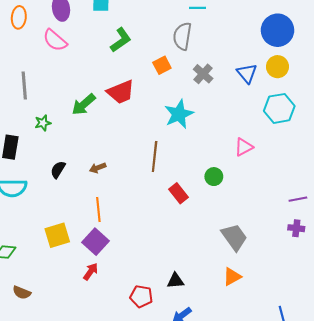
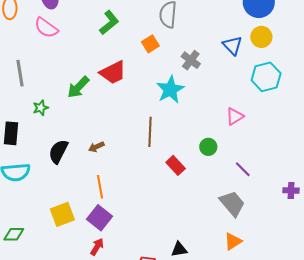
gray cross: (203, 74) -> (191, 60), moved
black semicircle: (58, 170) -> (58, 151), size x1.4
purple line: (298, 199) -> (243, 169), moved, turned 60

